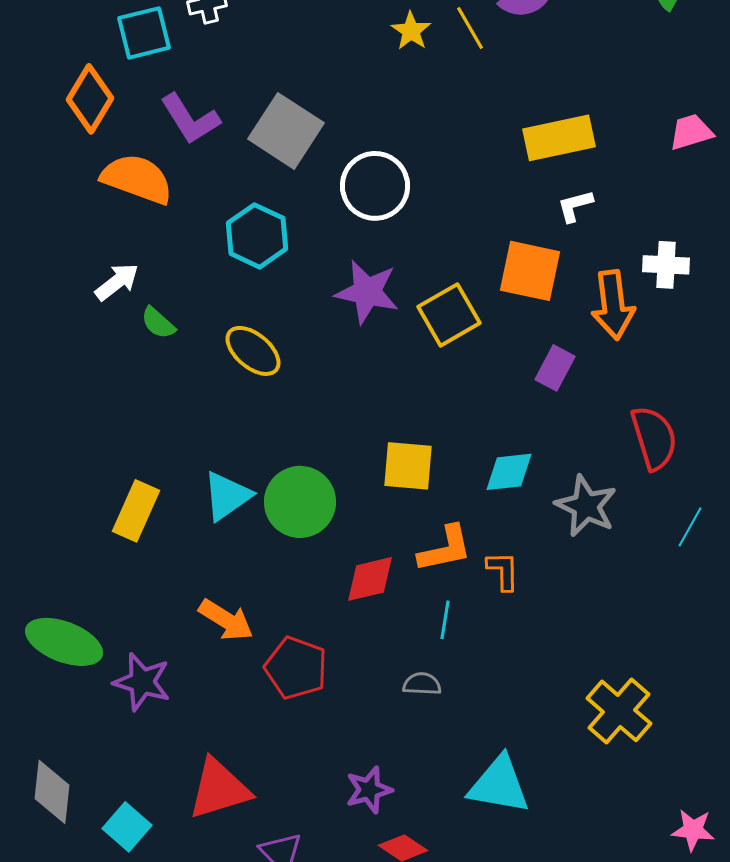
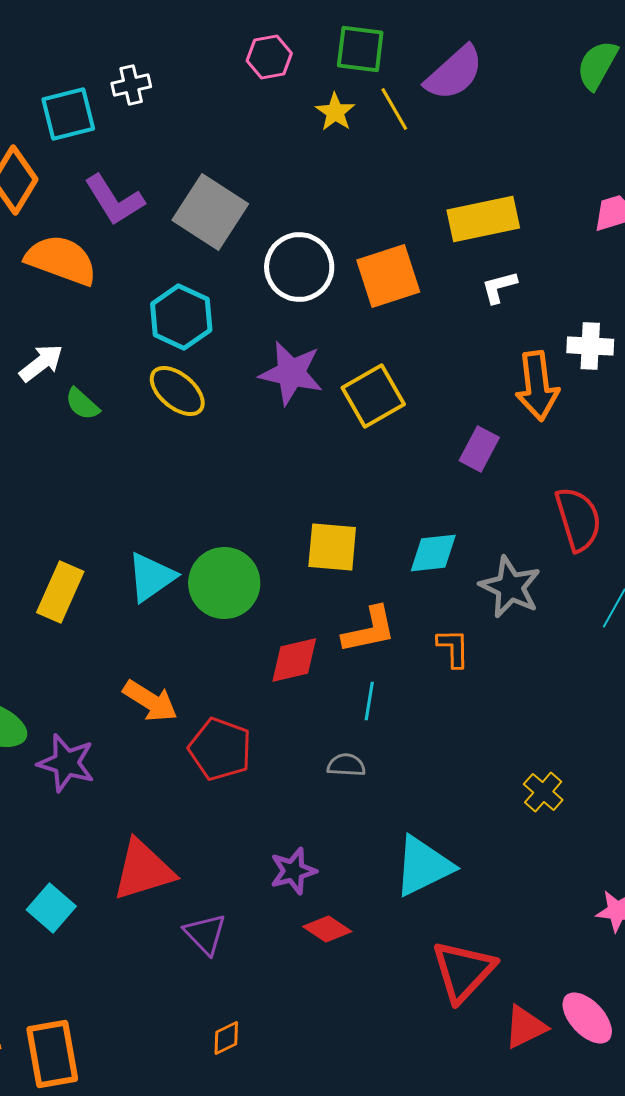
orange square: (530, 271) -> (388, 276), moved, turned -30
yellow ellipse: (253, 351) -> (177, 391), moved
orange L-shape: (503, 571) -> (453, 648), moved
yellow cross: (619, 711) -> (543, 792), size x0.6
cyan triangle: (499, 785) -> (423, 866), turned -36

